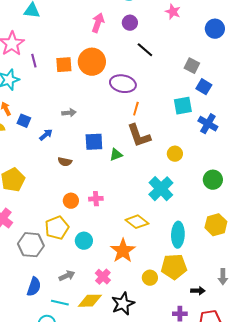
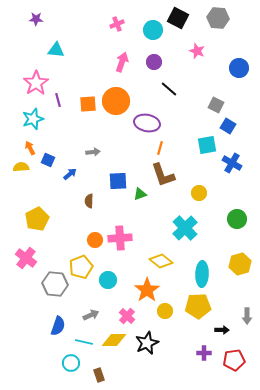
brown semicircle: (65, 162) -> (89, 201), turned 80
pink cross: (96, 199) -> (120, 238), size x1.6
yellow circle: (150, 278) -> (165, 311), moved

